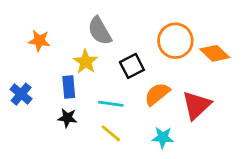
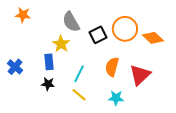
orange star: (39, 41) -> (23, 15), moved
black square: (132, 66) -> (98, 35), moved
orange semicircle: (157, 94) -> (112, 67), turned -36
cyan line: (111, 104) -> (79, 74), turned -72

